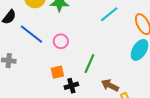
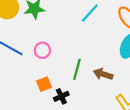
brown arrow: (110, 85) -> (103, 74), moved

